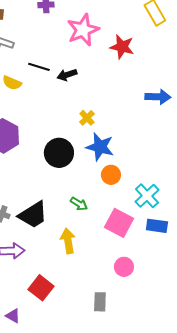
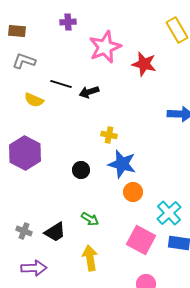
yellow cross: (87, 118) -> (109, 135), turned -35
black circle: (59, 153) -> (81, 170), size x0.6
green arrow: (79, 204) -> (90, 219), moved
black trapezoid: (33, 215) -> (55, 232), size x0.7

